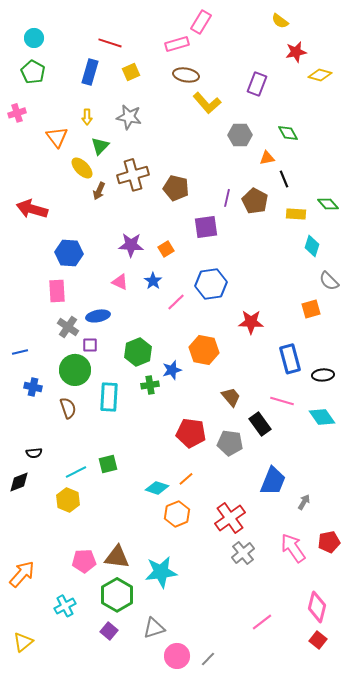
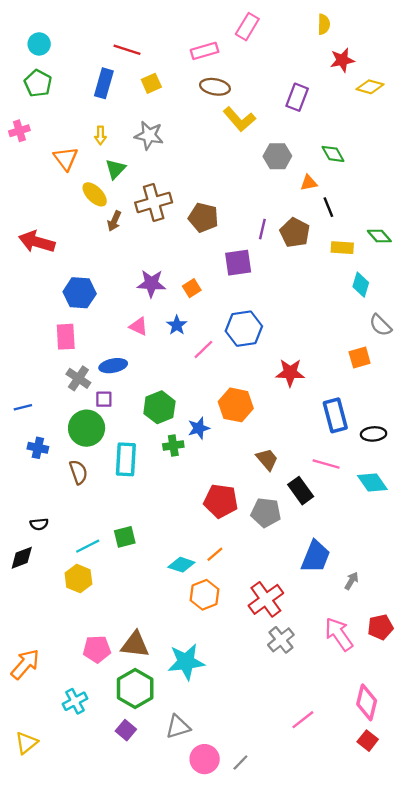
yellow semicircle: (280, 21) -> (324, 24), turned -126
pink rectangle: (201, 22) -> (247, 27), moved

